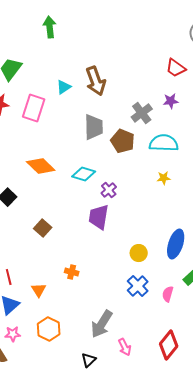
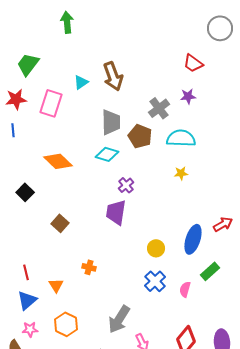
cyan diamond: (84, 174) -> (107, 154), moved

